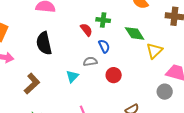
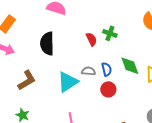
green diamond: (135, 33) -> (130, 66), moved
blue semicircle: (104, 46) -> (107, 69), moved
cyan triangle: (72, 76) -> (68, 82), size x1.6

